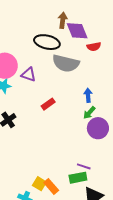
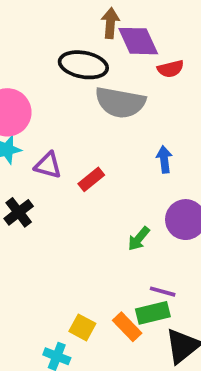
purple triangle: (29, 75) -> (48, 165), moved
green arrow: (89, 113) -> (139, 239), moved
orange rectangle: (51, 187) -> (127, 327), moved

